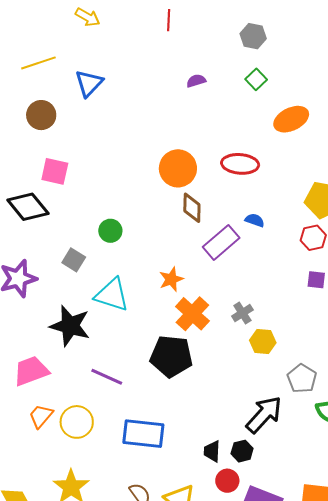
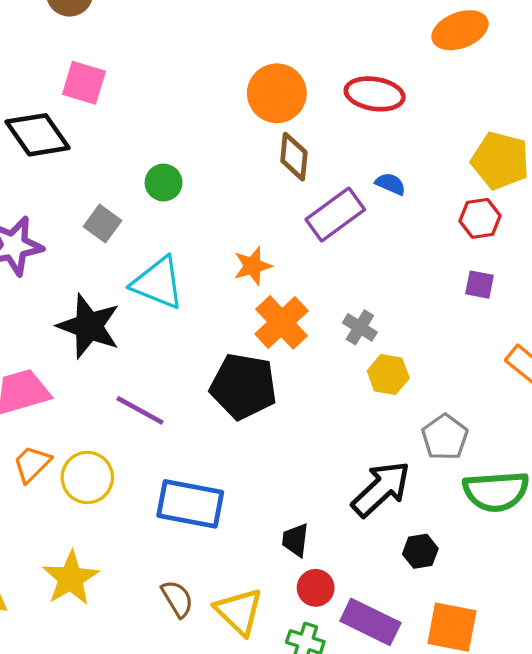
gray cross: (242, 313) -> (360, 327), turned -30
black hexagon: (242, 451) -> (420, 551), moved

